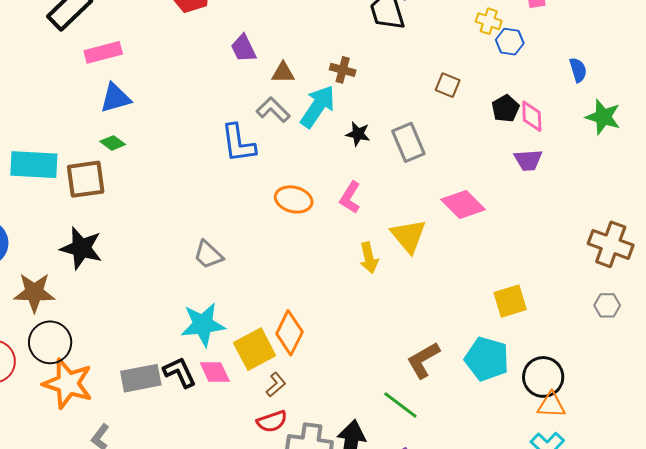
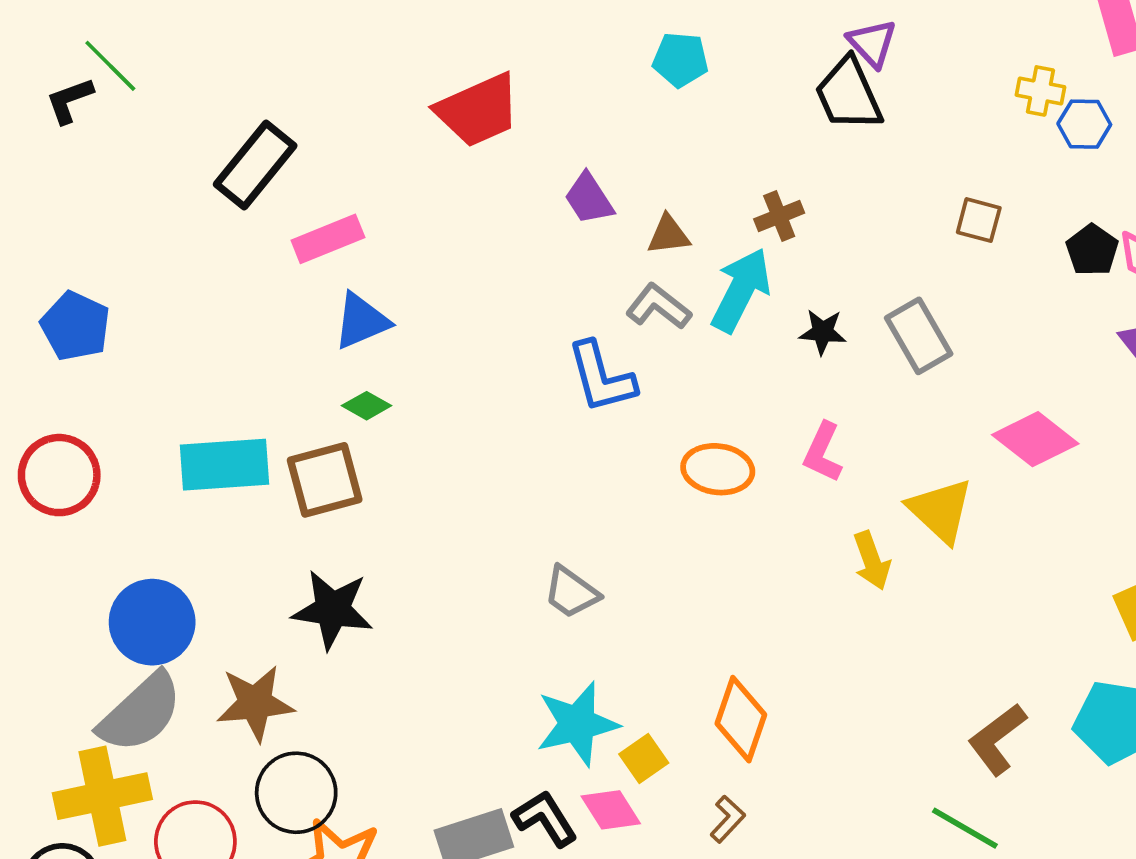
brown cross: (343, 70) -> (779, 216), turned -30
yellow square: (255, 349) -> (644, 758), moved, size x0.6

